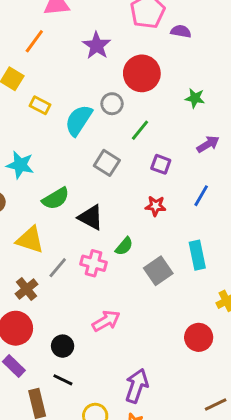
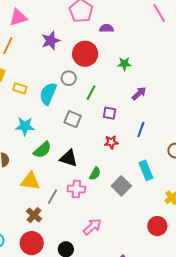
purple semicircle: (181, 31) -> (106, 28), moved
purple star: (97, 46) -> (51, 41), turned 30
cyan star: (20, 165) -> (25, 126), moved

